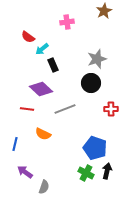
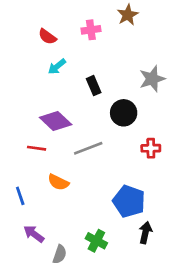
brown star: (104, 11) -> (128, 15), moved
red semicircle: (28, 37) -> (47, 37), moved
gray star: (97, 59) -> (152, 79), moved
black rectangle: (53, 65) -> (94, 86), moved
blue line: (15, 144) -> (20, 196), turned -32
green cross: (86, 173) -> (96, 241), moved

